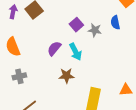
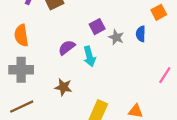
gray cross: (19, 76) -> (21, 70), size x1.5
brown star: (66, 76) -> (63, 87), moved

